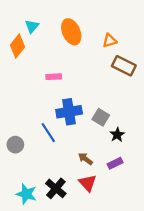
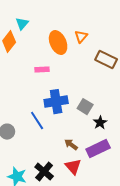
orange ellipse: (71, 32) -> (58, 43), moved
orange triangle: (110, 41) -> (81, 37), moved, turned -32
purple rectangle: (115, 163) -> (98, 149), size x1.6

